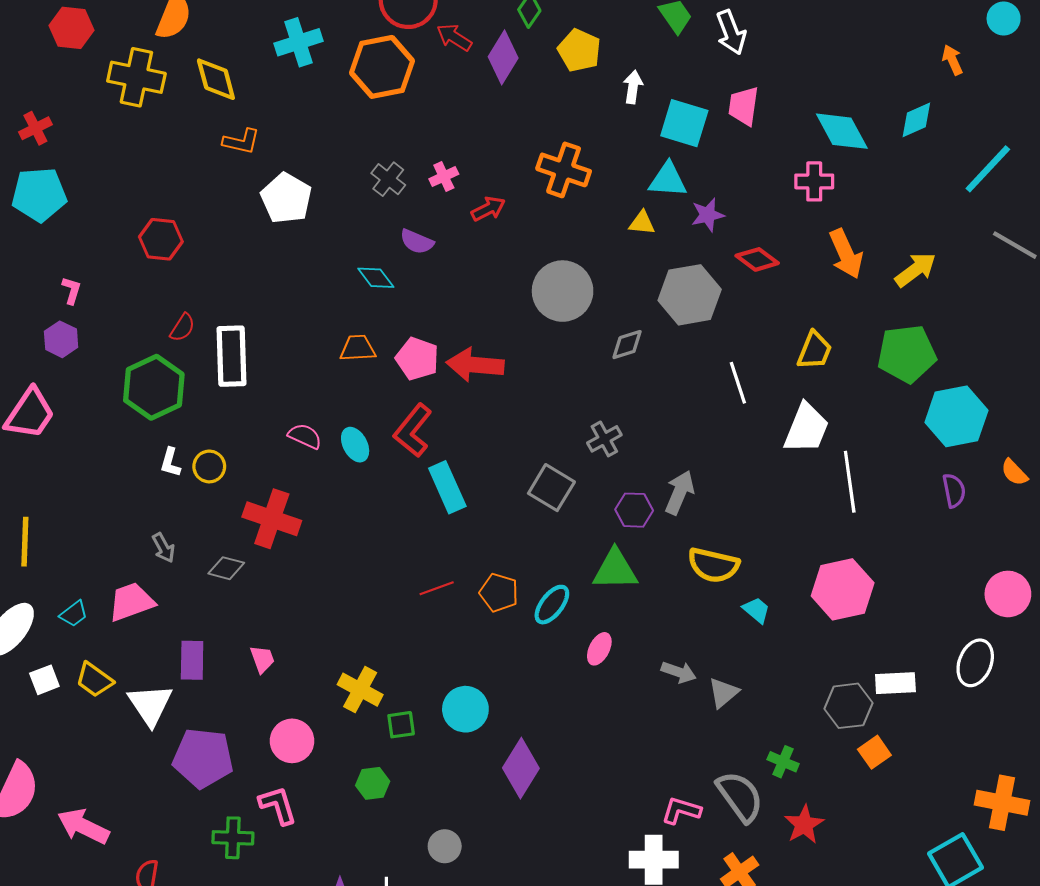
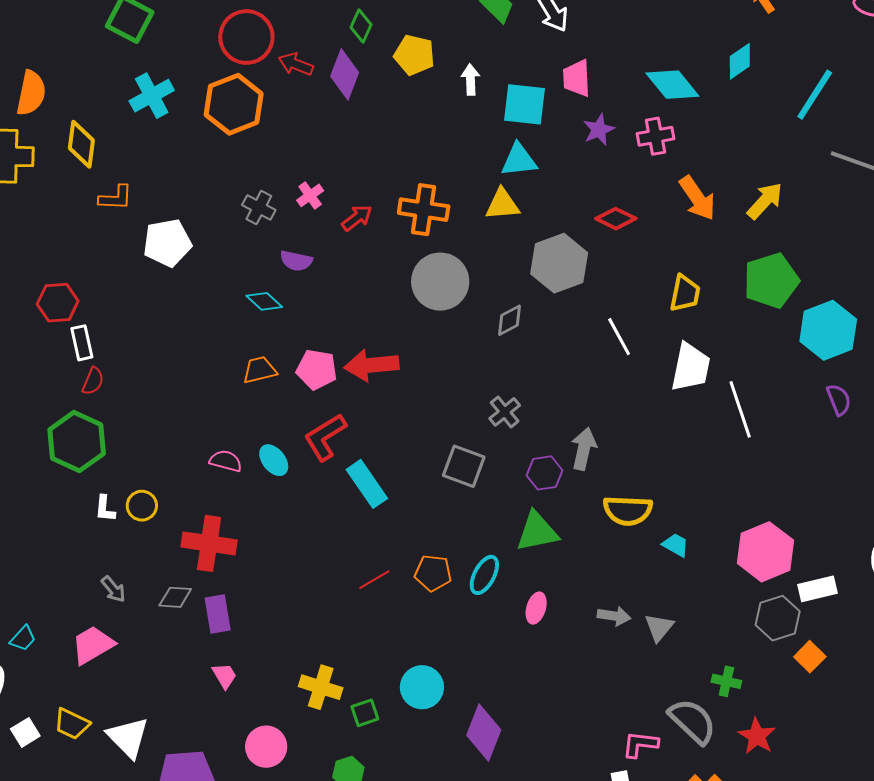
yellow diamond: (216, 79) -> (81, 144), turned 33
orange cross: (564, 170) -> (424, 210), moved
white pentagon: (286, 198) -> (167, 243), turned -30
purple star: (708, 215) -> (599, 130), moved
yellow triangle: (642, 223) -> (502, 204), size x1.4
white rectangle: (231, 356) -> (82, 343), moved, size x0.6
red L-shape: (413, 430) -> (325, 437), turned 30
pink hexagon: (843, 589) -> (765, 552), moved
cyan trapezoid: (74, 614) -> (23, 638), moved
purple rectangle: (192, 660) -> (218, 614), moved

